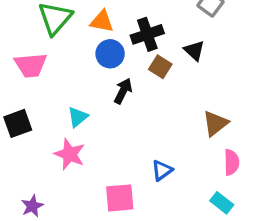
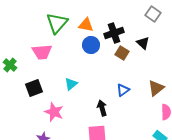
black arrow: (123, 91) -> (102, 108), moved, turned -42
pink star: (70, 154) -> (54, 112), moved
blue triangle: (162, 170) -> (123, 90), moved

